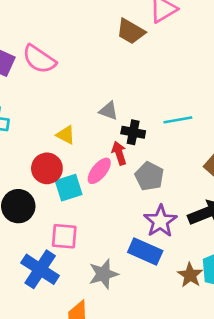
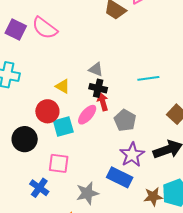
black cross: (133, 132) -> (98, 88), moved
blue cross: (40, 269) -> (39, 188), size x0.7
brown star: (190, 275) -> (153, 197), turned 30

